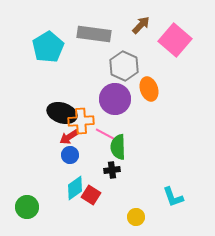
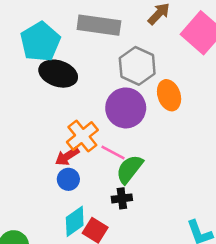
black ellipse: (62, 113) -> (58, 74), moved
orange cross: (81, 121) -> (82, 136), turned -35
green semicircle: (118, 147) -> (130, 169), turned 40

